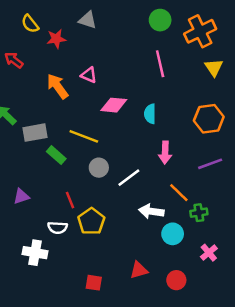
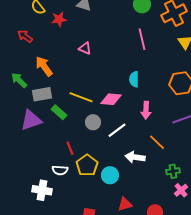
orange arrow: (58, 86) -> (44, 66), moved
pink diamond: (114, 105) -> (111, 99), moved
purple triangle: (21, 196) -> (31, 120), moved, size x1.6
green cross: (199, 213) -> (173, 171), moved
cyan circle: (173, 234) -> (110, 175), moved

